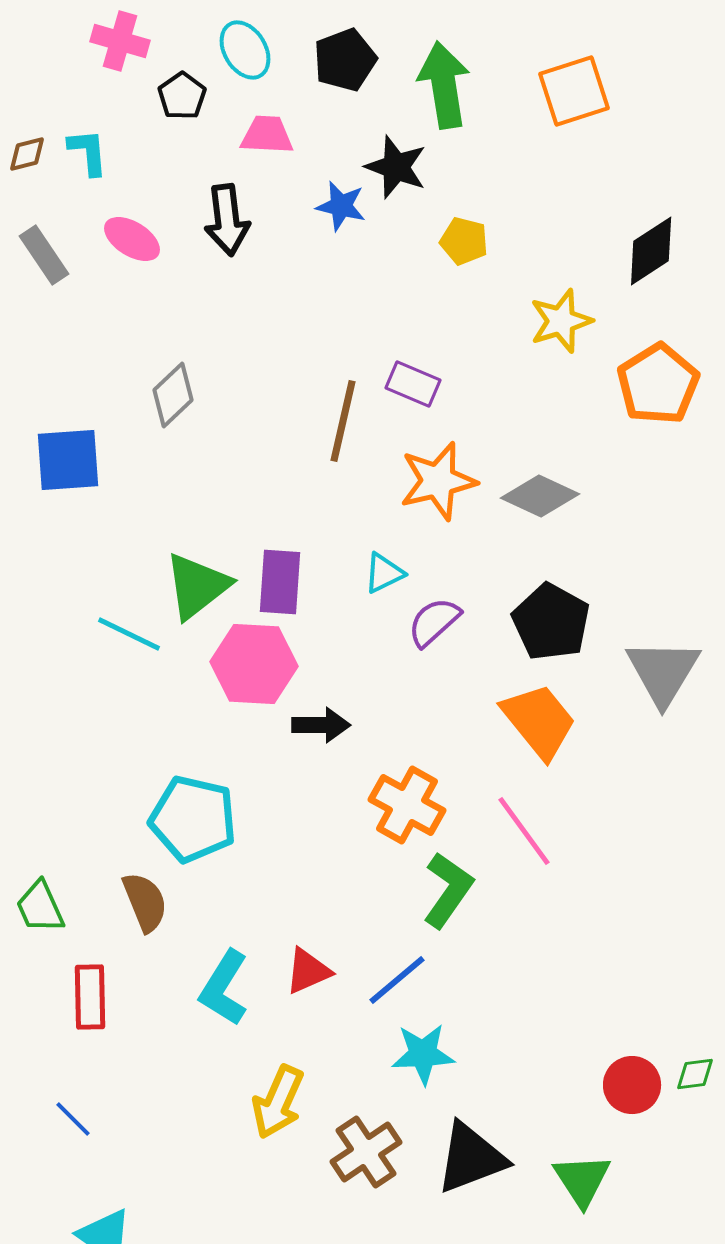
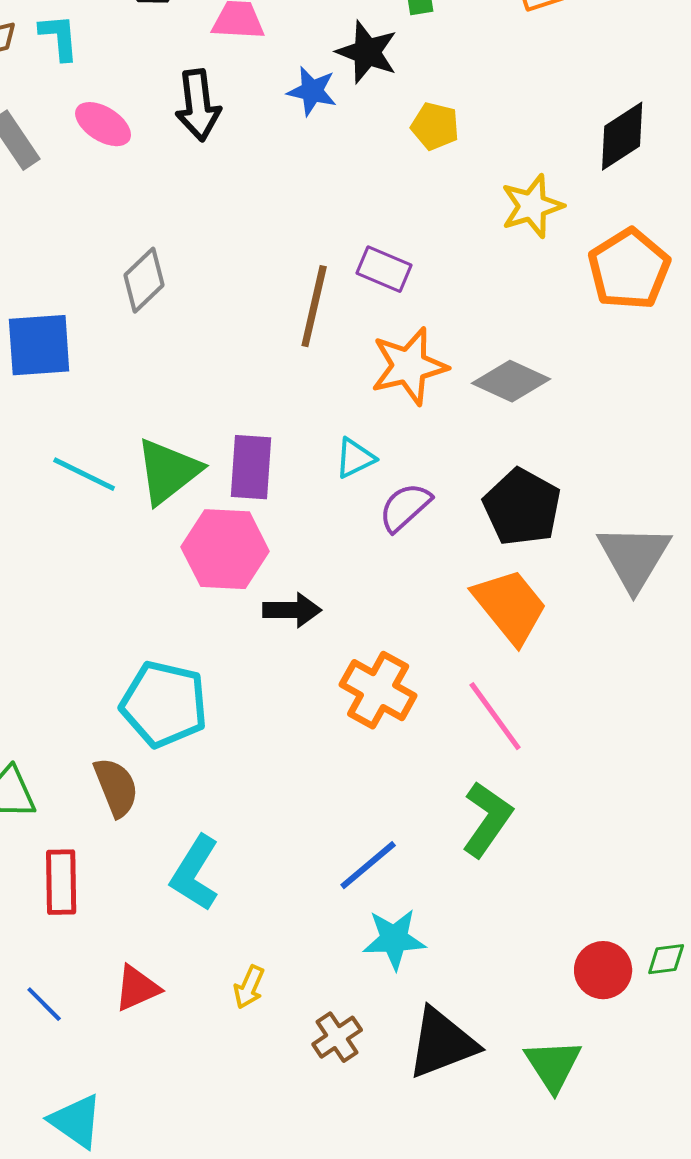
cyan line: (129, 634) -> (84, 474), moved
green L-shape: (448, 890) -> (487, 819), moved
red triangle: (308, 971) -> (137, 988), moved
yellow arrow: (278, 1102) -> (249, 987), size x0.6
brown cross: (366, 1152) -> (337, 1037), size x0.7

